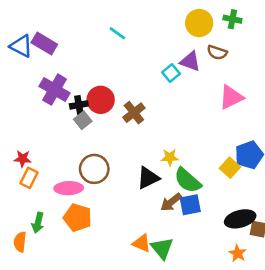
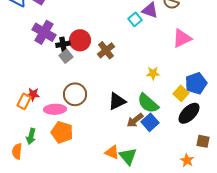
yellow star: (170, 157) -> (153, 73), moved
red star: (23, 159) -> (33, 94), moved
blue square: (190, 205) -> (150, 122), turned -30
black ellipse: (240, 219) -> (189, 113), moved, turned -30

